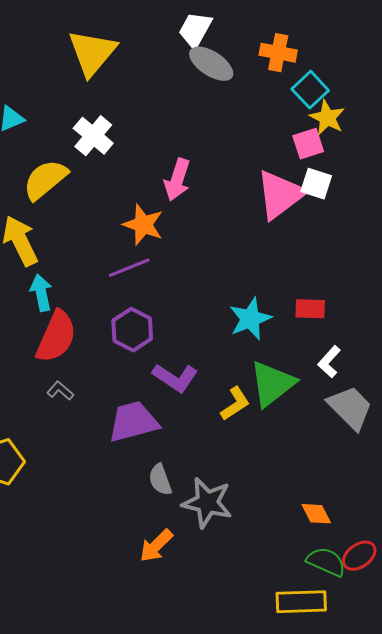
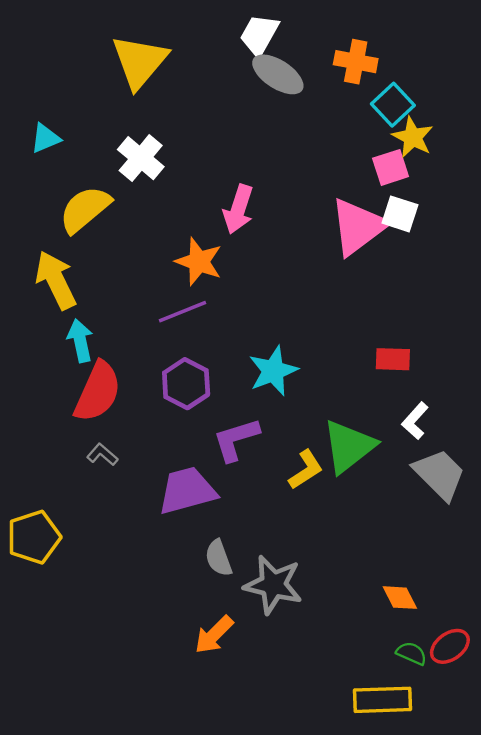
cyan star: (250, 319) -> (273, 371), moved
purple L-shape: (175, 378) -> (236, 439), turned 129
green semicircle: (326, 562) -> (412, 653), size x0.7

